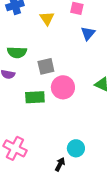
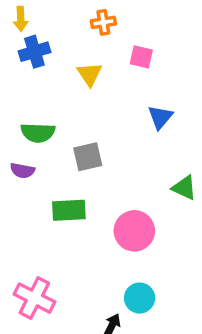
blue triangle: (88, 33) -> (160, 117), moved
pink circle: (63, 87) -> (134, 231), moved

